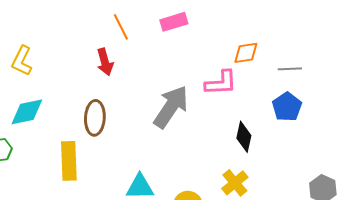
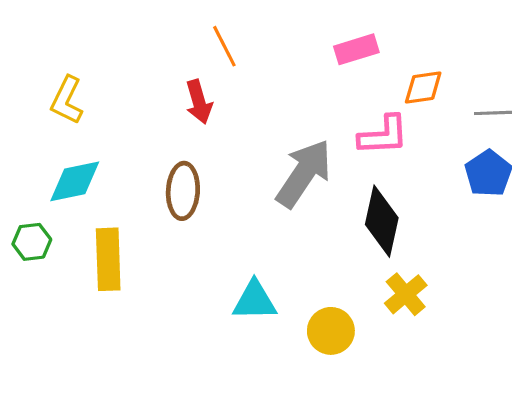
pink rectangle: (174, 22) -> (356, 49), moved
black diamond: (244, 137) -> (382, 221), moved, size x1.4
yellow rectangle: (69, 161) -> (108, 259), moved

